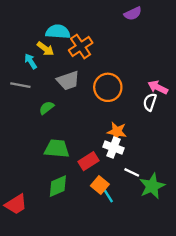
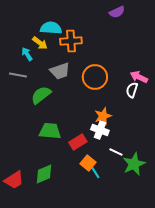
orange cross: (81, 46) -> (71, 41), turned 30
green semicircle: (47, 108) -> (41, 95), size x1.5
orange star: (117, 132) -> (103, 116), turned -30
green diamond: (58, 186) -> (44, 174), moved

